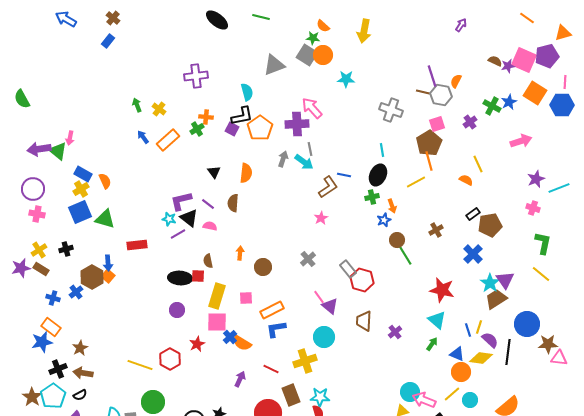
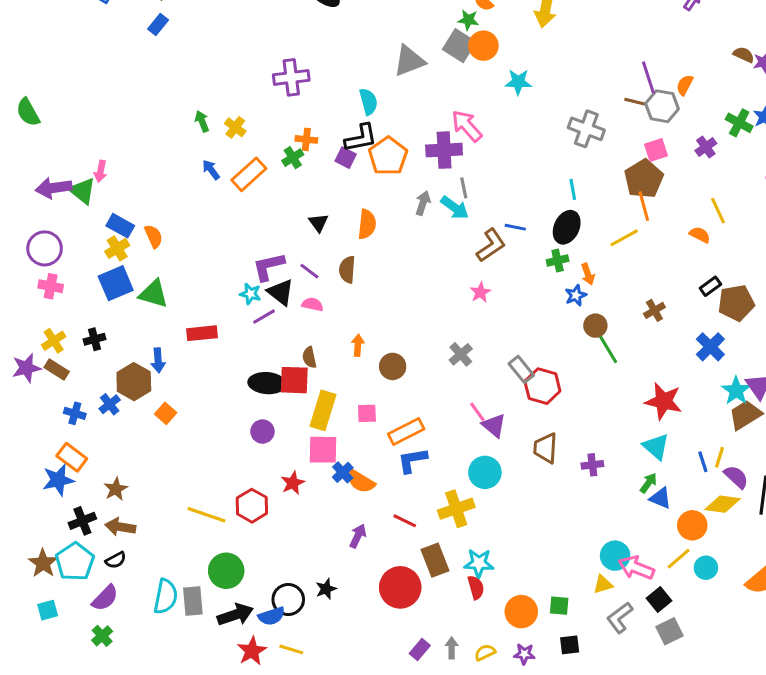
orange square: (108, 276) -> (166, 413), moved
red square: (198, 276) -> (294, 380), size x1.5
purple cross: (395, 332) -> (592, 465), turned 32
blue triangle: (457, 354) -> (660, 498), moved

